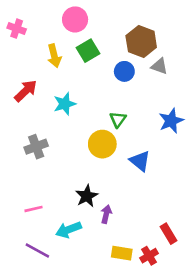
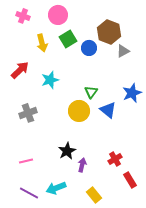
pink cross: (17, 29) -> (23, 16), moved
gray triangle: (159, 66) -> (123, 51), turned -48
blue circle: (124, 71) -> (89, 48), moved
blue triangle: (140, 161) -> (108, 110), moved
cyan arrow: (69, 230) -> (56, 188), moved
yellow rectangle: (122, 253) -> (94, 195), turned 42
red cross: (149, 256) -> (115, 159), moved

